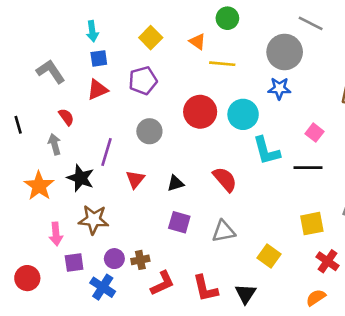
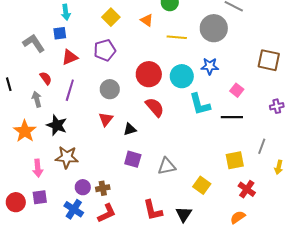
blue square: (99, 58) -> (60, 33), moved
yellow line: (222, 64) -> (177, 37), moved
blue star: (279, 88) -> (210, 66), moved
purple line: (107, 152) -> (70, 90), moved
red triangle: (135, 179) -> (106, 119), moved
red semicircle: (225, 179) -> (155, 107), moved
purple square: (74, 262) -> (40, 197), moved
red L-shape: (162, 283) -> (107, 213), moved

